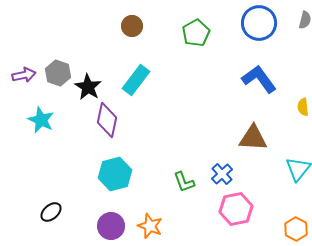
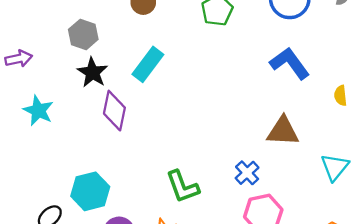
gray hexagon: (58, 73) -> (83, 34), moved
cyan hexagon: (115, 174) -> (90, 191), moved
green L-shape: (184, 182) -> (182, 187), moved, size x1.4

